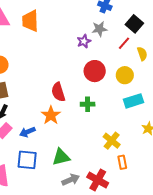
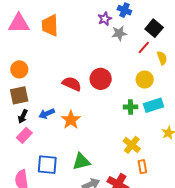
purple star: (84, 41) -> (105, 19), moved
red circle: (95, 71) -> (101, 79), moved
red semicircle: (58, 92) -> (72, 84), moved, turned 132
green cross: (88, 104) -> (131, 107), moved
blue arrow: (27, 132) -> (47, 114), moved

